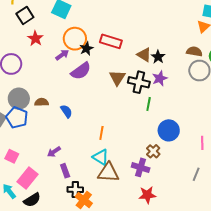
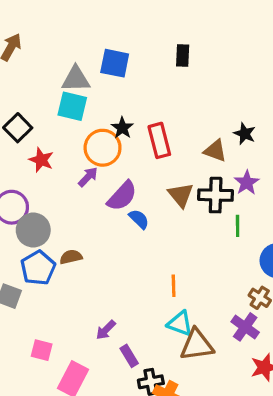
red rectangle: (111, 41) -> (159, 140), turned 70
black star: (86, 49) -> (122, 128), moved
black star: (158, 57) -> (245, 134), moved
gray circle: (19, 99) -> (33, 230), moved
blue semicircle: (66, 111) -> (139, 219), moved
blue pentagon: (17, 118) -> (38, 268), moved, turned 30
purple cross: (141, 167) -> (245, 327), turned 30

